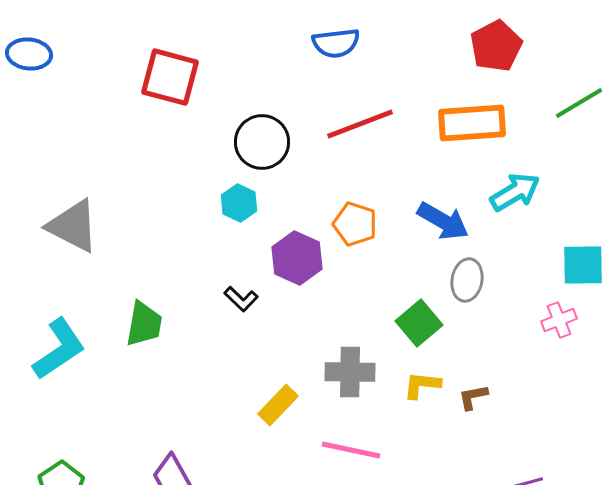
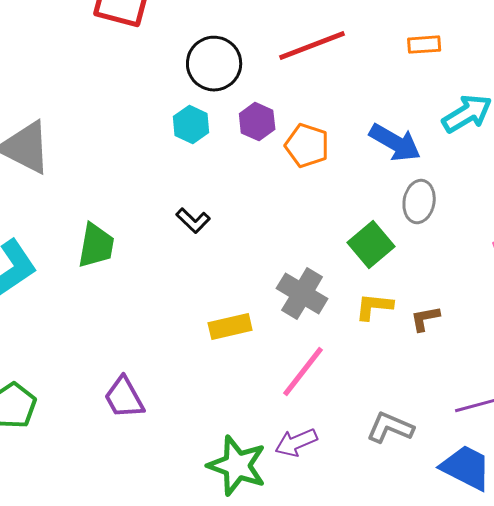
orange rectangle: (472, 123) -> (424, 45), size x0.5
purple hexagon: (297, 258) -> (257, 122), moved, size x0.7
gray cross: (350, 372) -> (302, 294), turned 30
yellow rectangle: (278, 405) -> (230, 327), turned 33
pink line: (351, 450) -> (303, 372), turned -64

